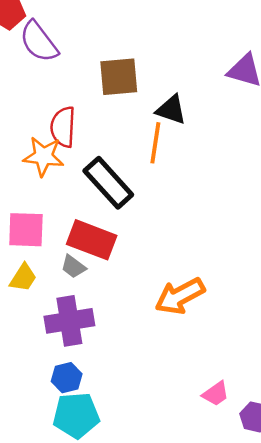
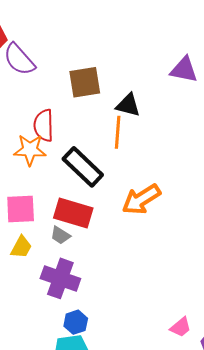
orange arrow: (180, 296) -> (141, 199), moved
purple cross: (69, 321) -> (60, 278), turned 33
blue hexagon: (67, 378) -> (76, 322), moved

